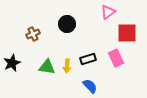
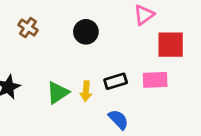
brown cross: (33, 34) -> (28, 28), moved, turned -32
pink rectangle: (116, 58) -> (155, 80), turned -66
green triangle: (47, 67) -> (58, 93), turned -42

